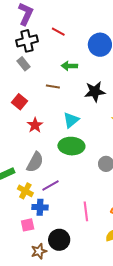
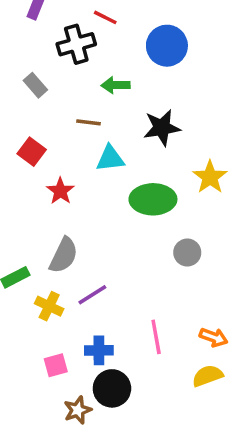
red line: (58, 32) -> (105, 17), moved
black cross: (27, 41) -> (76, 44), moved
cyan triangle: (71, 120) -> (110, 158), moved, turned 36
green ellipse: (71, 146) -> (153, 199), moved
blue cross: (40, 207) -> (99, 350), moved

